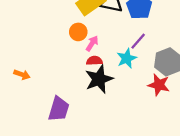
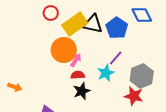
orange circle: (78, 32) -> (64, 50), size x1.6
black star: (99, 79) -> (82, 91), size x0.7

